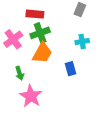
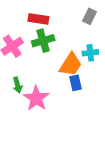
orange trapezoid: (42, 53) -> (71, 65), moved
pink star: (31, 96) -> (36, 98), moved

